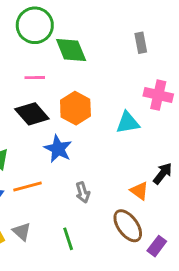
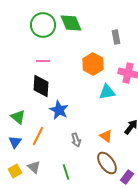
green diamond: (71, 50) -> (71, 23), moved
orange hexagon: (75, 108) -> (93, 64), moved
black diamond: (32, 114) -> (41, 86), turned 45
orange line: (28, 187) -> (38, 136), turned -48
orange triangle: (139, 191) -> (106, 136), moved

